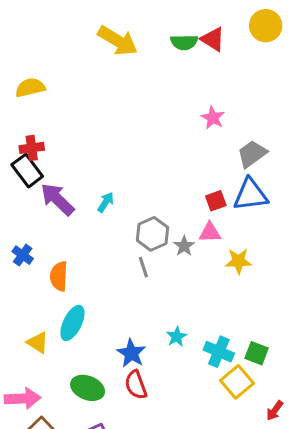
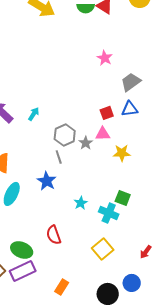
blue triangle: (251, 195) -> (130, 109), size x0.7
blue star: (131, 353) -> (47, 181), moved
green square: (257, 353) -> (123, 198), moved
yellow square: (237, 382) -> (103, 249), moved
green ellipse: (88, 388) -> (22, 250), moved

